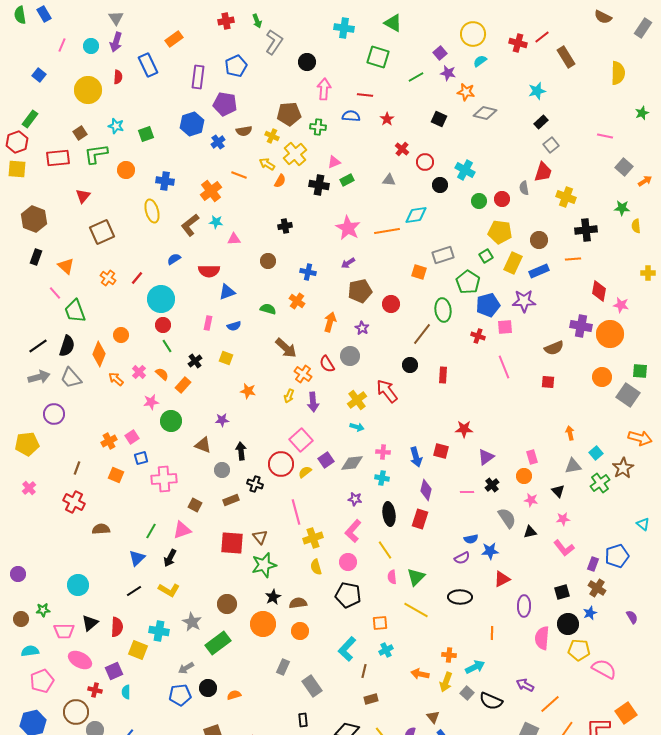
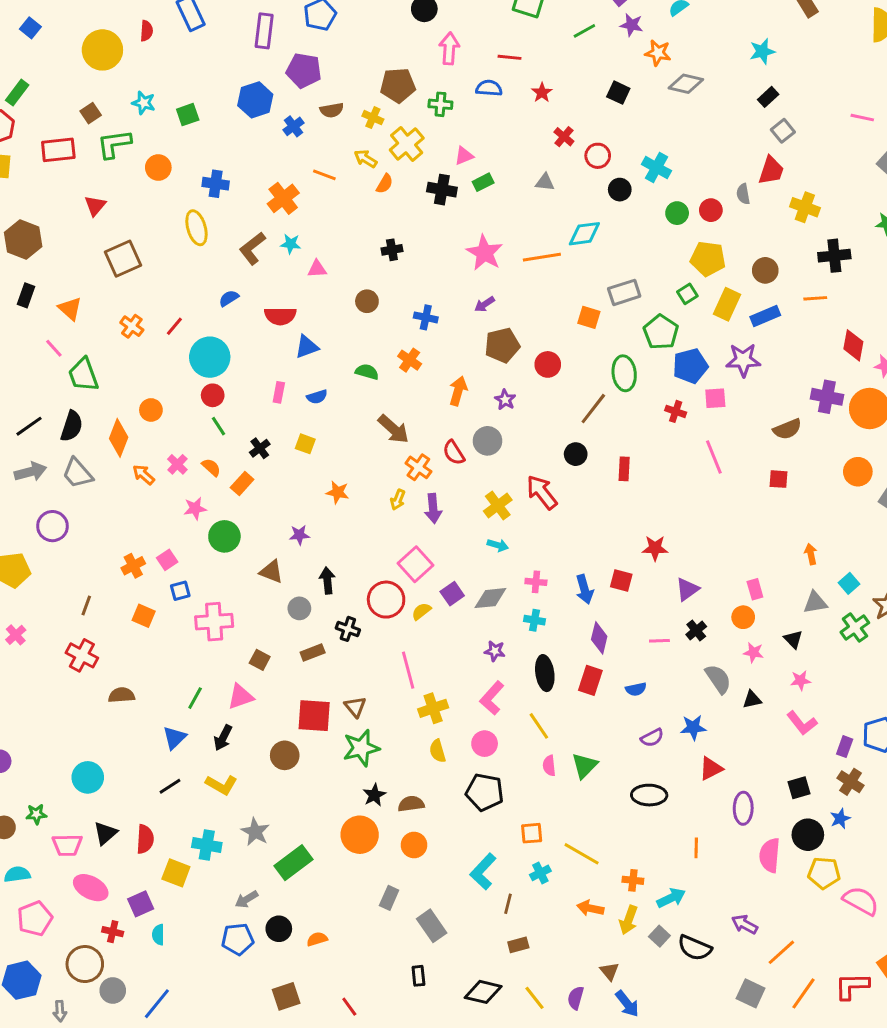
blue semicircle: (471, 539) -> (636, 689), moved
brown circle: (227, 604) -> (285, 755), moved
yellow line: (416, 610) -> (582, 854), moved

